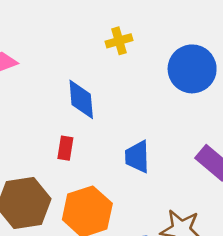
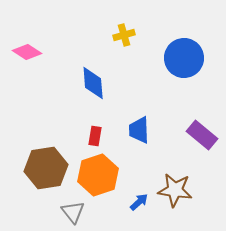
red rectangle: (65, 148) -> (95, 136), moved

